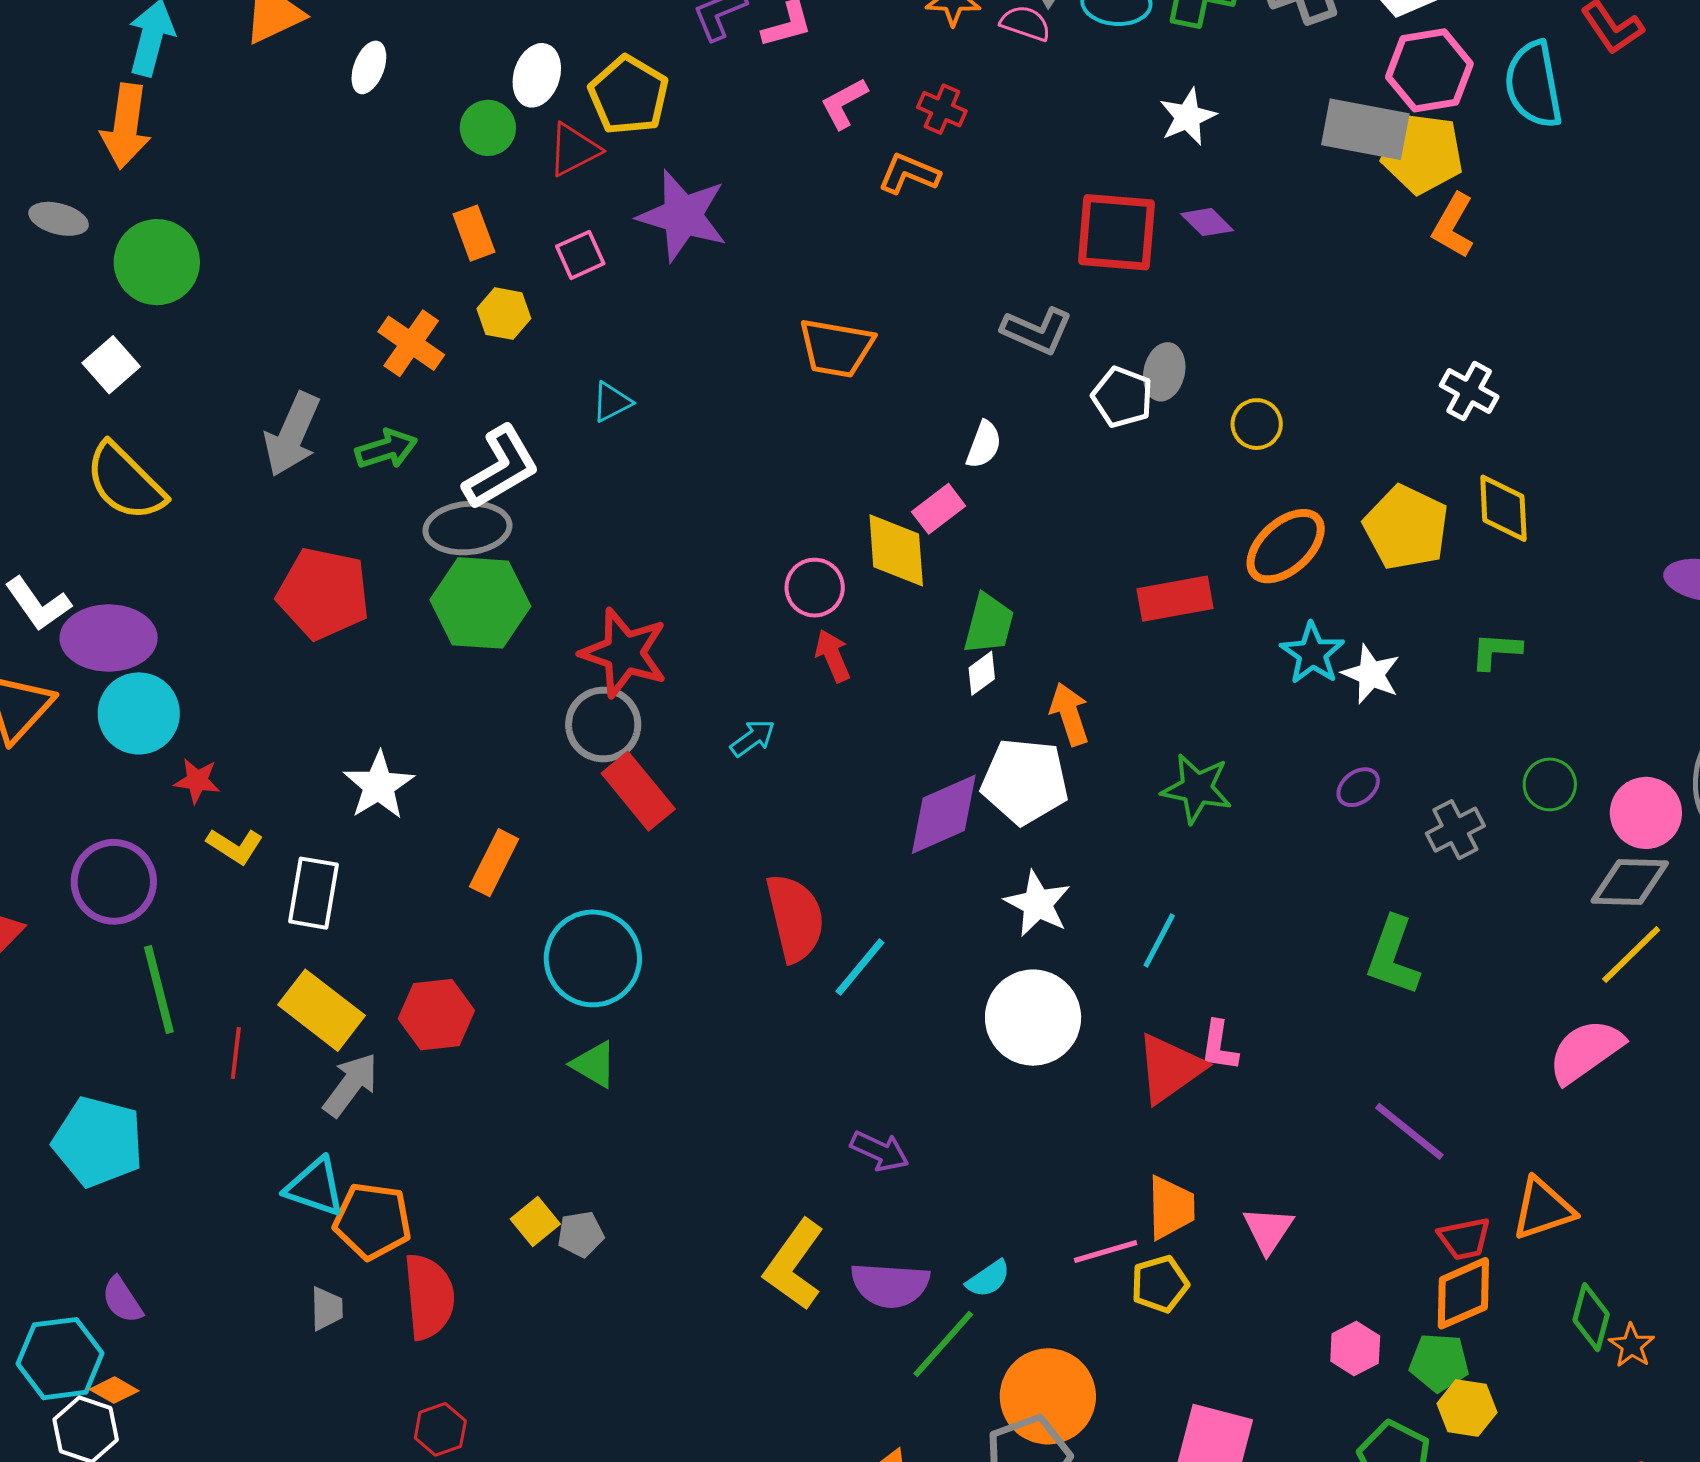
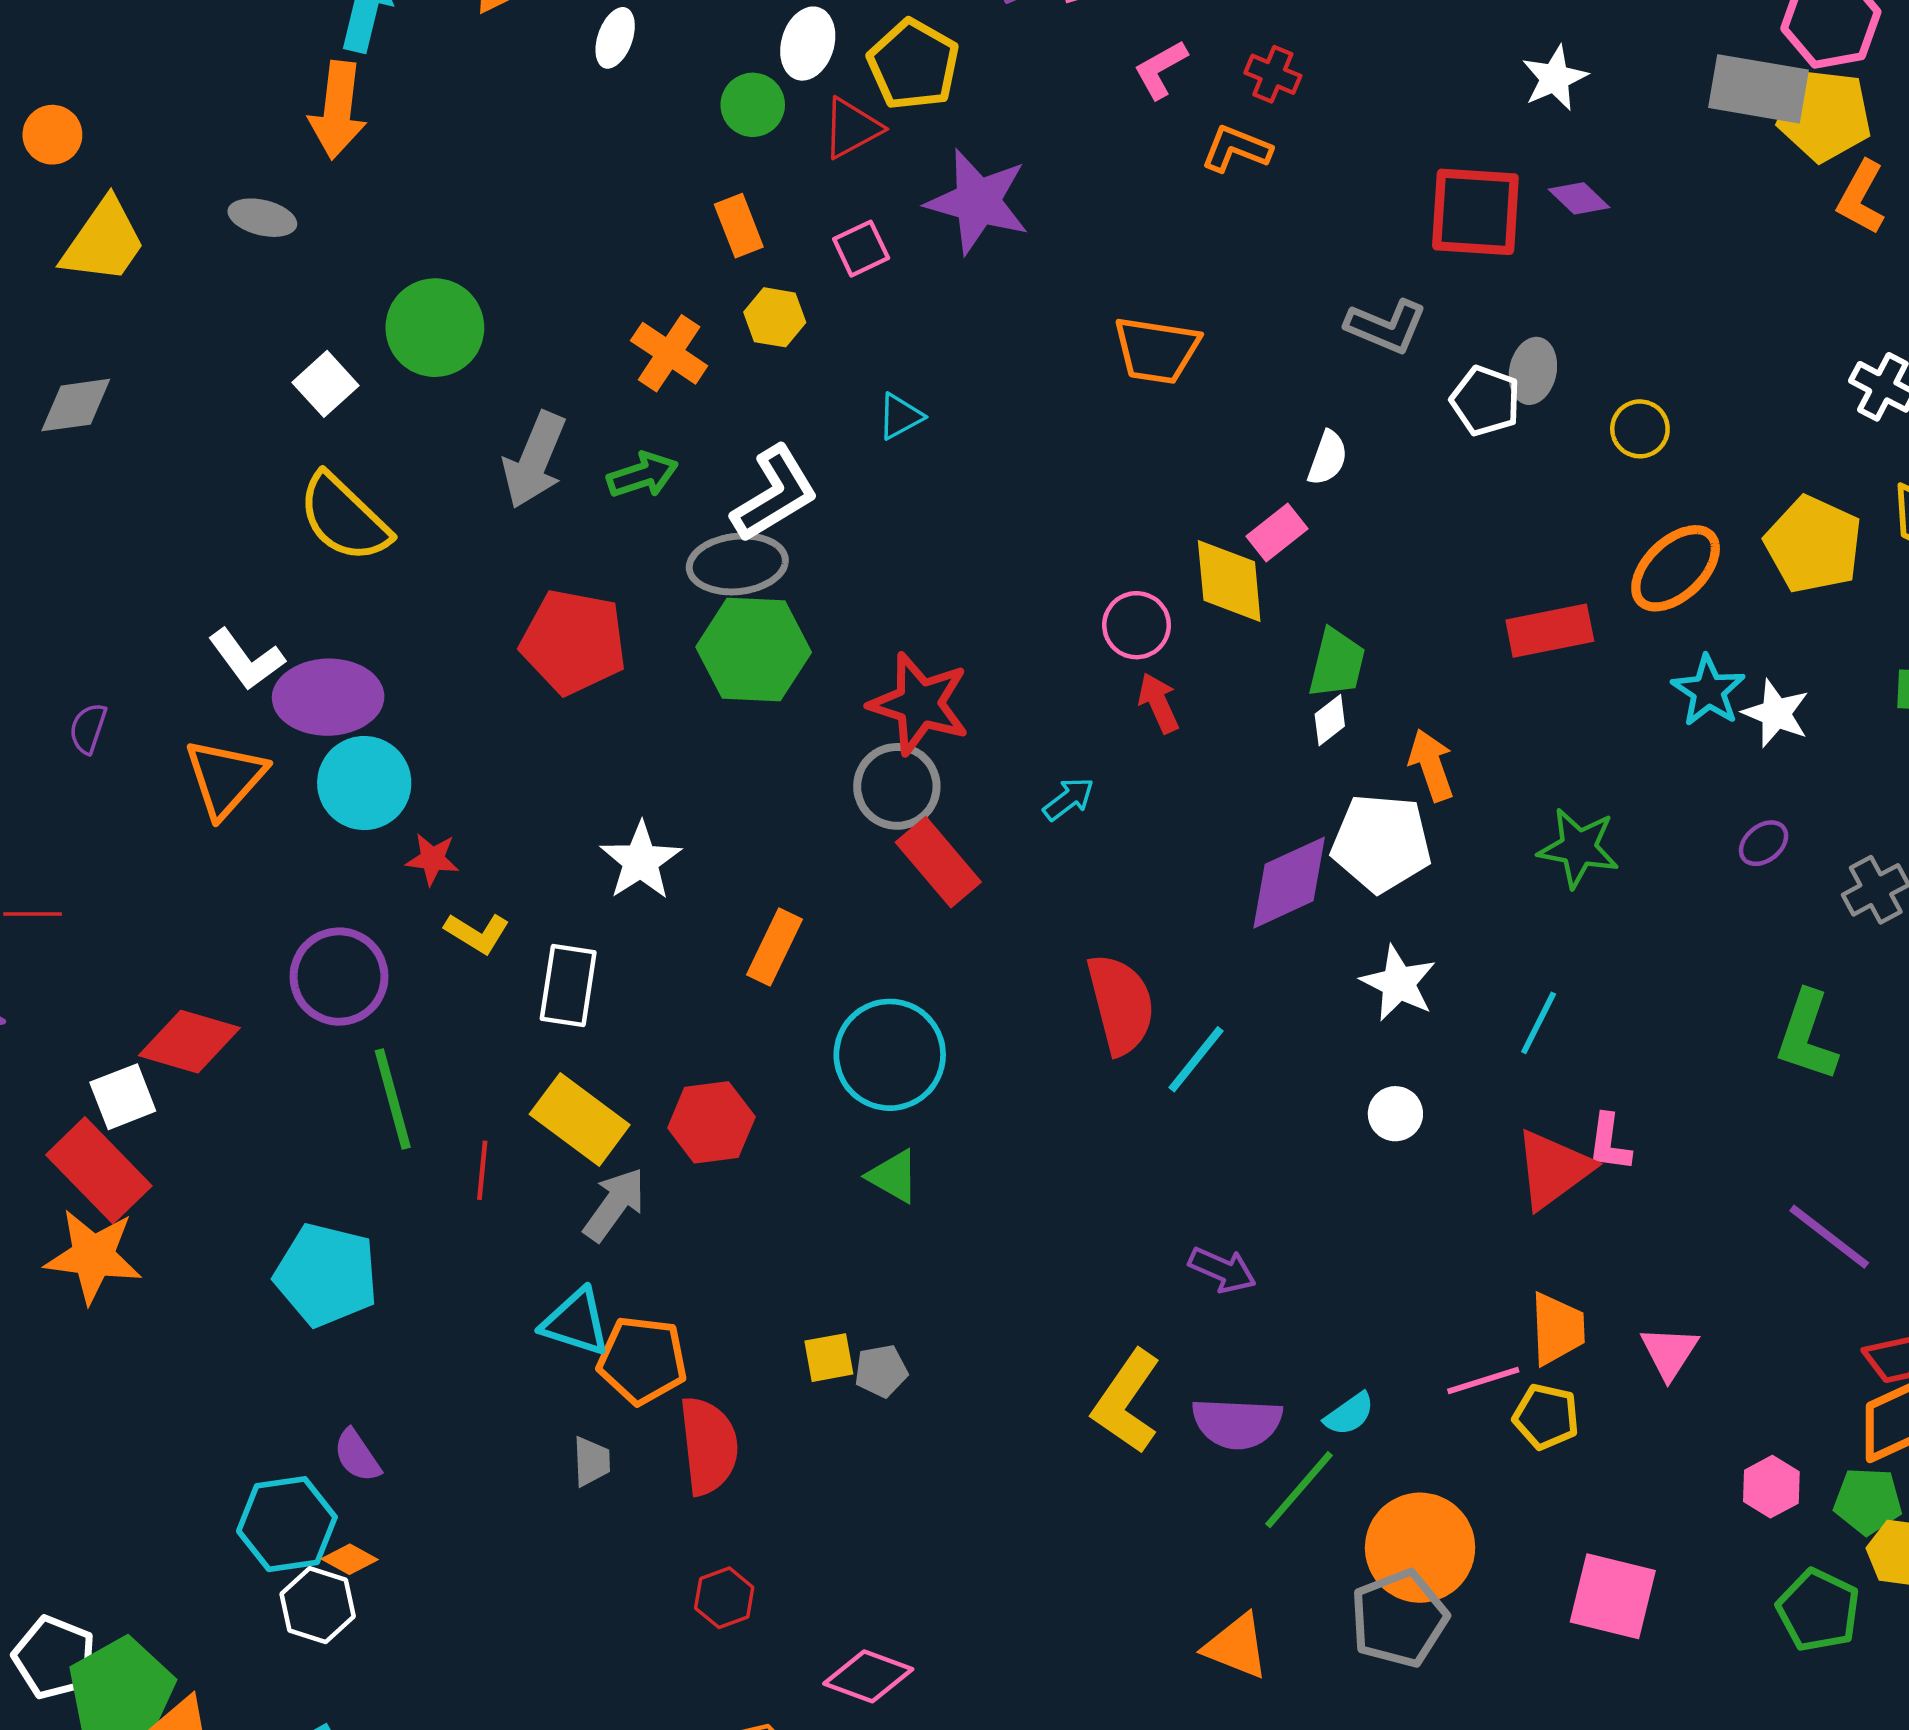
green circle: (157, 262) -> (435, 328), moved
white circle: (1033, 1018) -> (1395, 1114), size x0.5
yellow square: (535, 1222) -> (829, 1358), turned 30
yellow pentagon: (1160, 1284) -> (1546, 1417), turned 30

